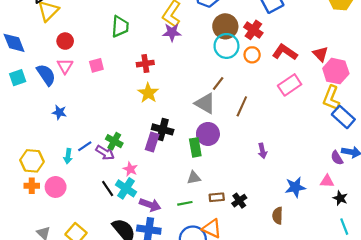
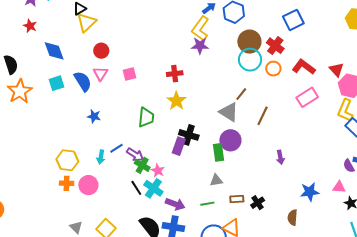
green trapezoid: (120, 26) -> (146, 117), moved
green cross: (114, 141) -> (142, 165), moved

